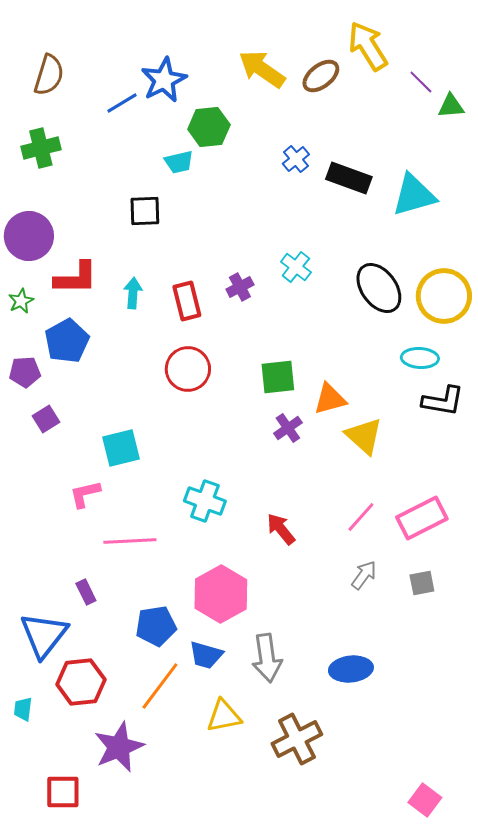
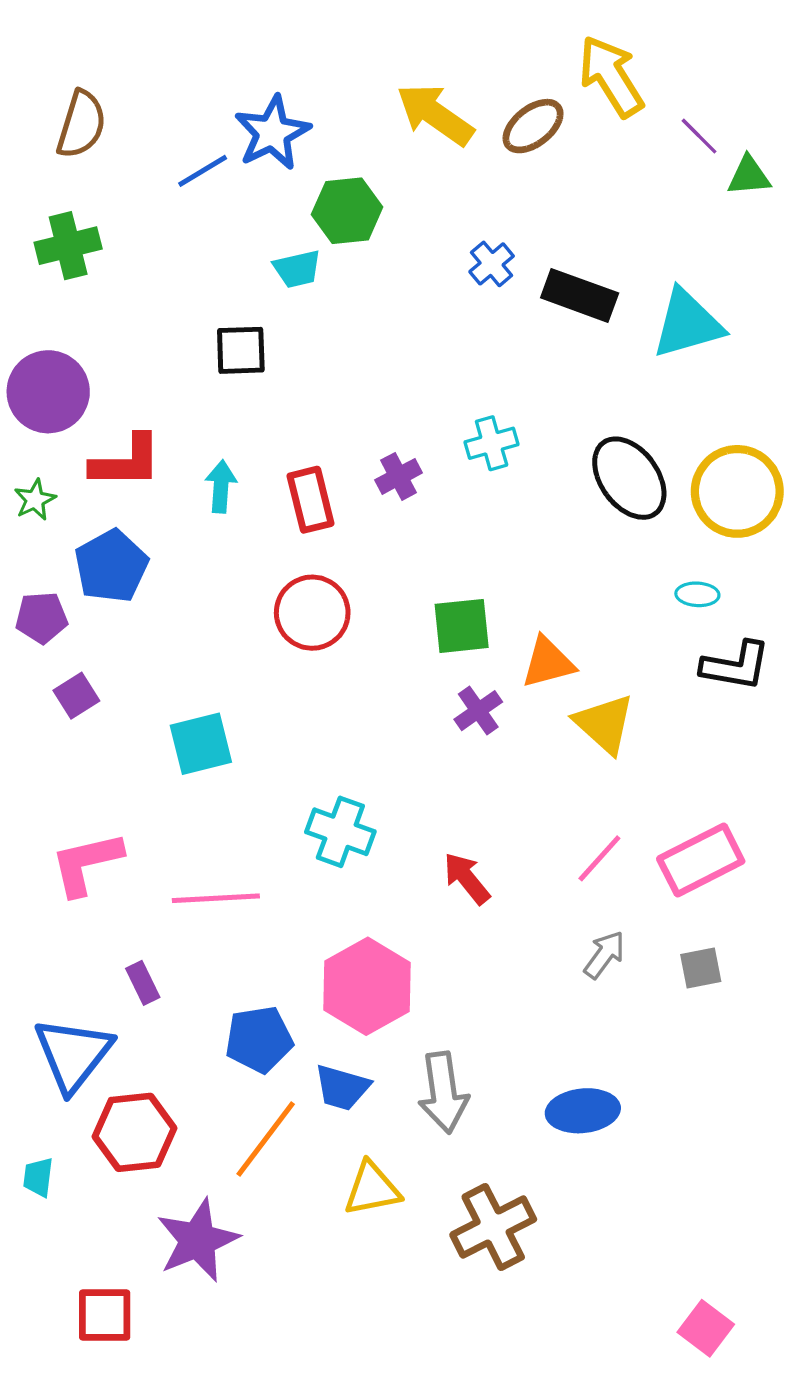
cyan cross: (296, 267) -> (492, 443), turned 36
cyan ellipse: (420, 358) -> (697, 594), size x0.7
pink L-shape: (85, 494) -> (86, 863), moved, size x1.4

